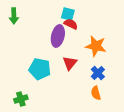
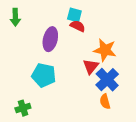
purple ellipse: (58, 36) -> (50, 39), moved
red triangle: (70, 63) -> (91, 66), moved
blue cross: (98, 73) -> (107, 80), size x1.5

